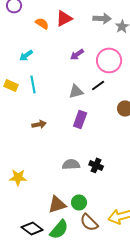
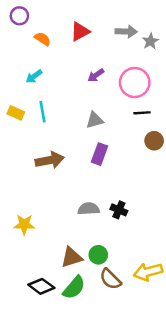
orange semicircle: (42, 23) -> (42, 39), moved
black line: (98, 85) -> (142, 113), moved, turned 32
brown arrow: (39, 124) -> (50, 160), size x1.6

